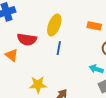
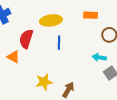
yellow ellipse: (54, 25) -> (51, 20), turned 70
red semicircle: (27, 39) -> (26, 39), turned 108

